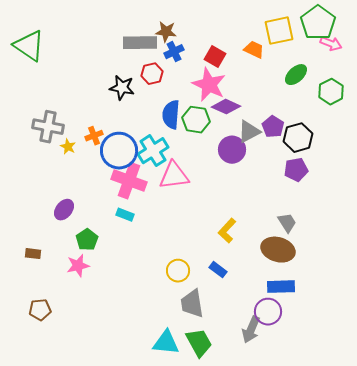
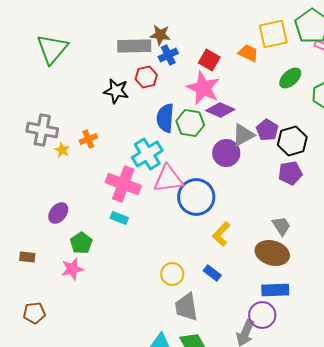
green triangle: (29, 46) -> (52, 49), moved, turned 36
blue circle: (119, 151) -> (196, 197), moved

